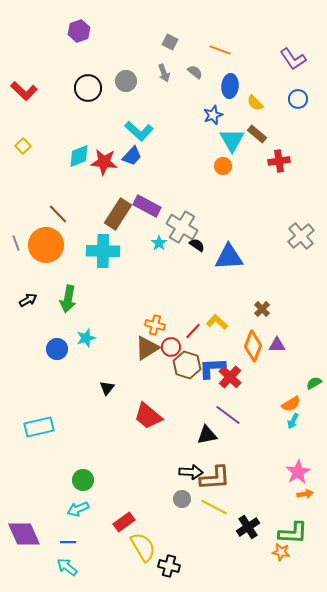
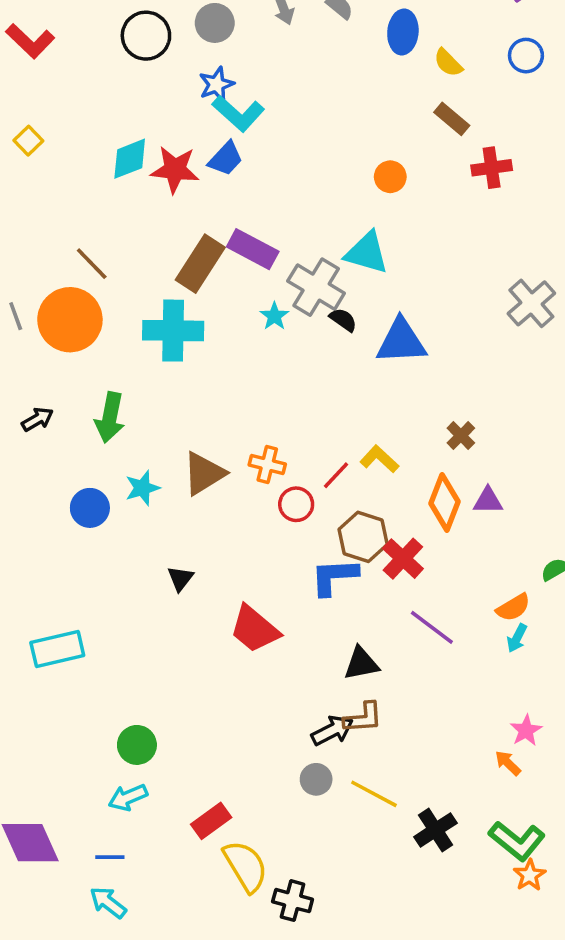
blue star: (213, 115) -> (217, 84), moved
cyan triangle: (232, 140) -> (367, 253), moved, turned -44
brown triangle: (147, 348) -> (204, 474), moved
brown hexagon: (187, 365) -> (363, 537), moved
blue L-shape: (212, 368) -> (334, 577), moved
purple line: (228, 415) -> (432, 627), moved
black arrow: (191, 472) -> (332, 730), turned -30
pink star: (298, 472) -> (526, 730), size x0.7
brown L-shape: (215, 478) -> (363, 718), moved, size x0.7
orange arrow: (305, 494) -> (508, 763), moved, turned -126
green L-shape: (293, 533) -> (517, 841), turned 36
orange star: (281, 552) -> (530, 875), moved, turned 30

